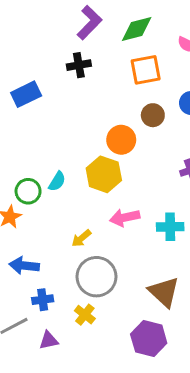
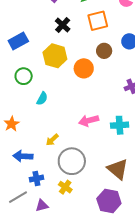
black cross: (79, 65) -> (63, 25), moved, turned -35
yellow hexagon: (104, 174) -> (55, 56), moved
green circle: (28, 191) -> (24, 76), moved
yellow arrow: (81, 238) -> (52, 140), moved

